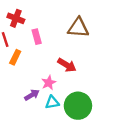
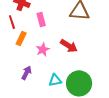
pink star: (49, 83) -> (43, 50), moved
purple arrow: (32, 95) -> (26, 73), moved, turned -32

